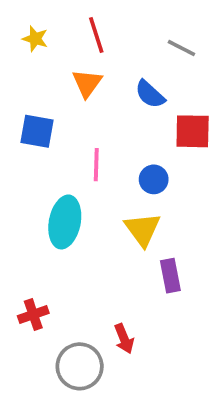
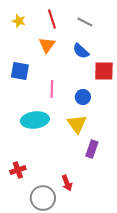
gray line: (181, 48) -> (85, 22), moved
cyan ellipse: (65, 222) -> (35, 120), turned 72
purple rectangle: (170, 276) -> (92, 149), turned 30

